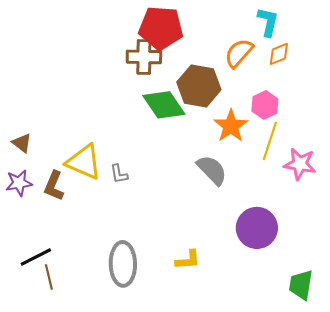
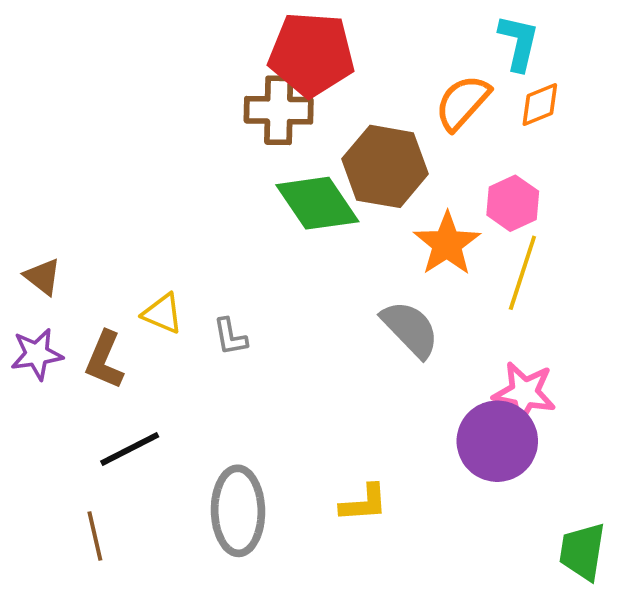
yellow triangle: (84, 162) -> (163, 313), size x0.6
pink star: (300, 164) -> (524, 393), moved
black line: (36, 257) -> (130, 449), moved

